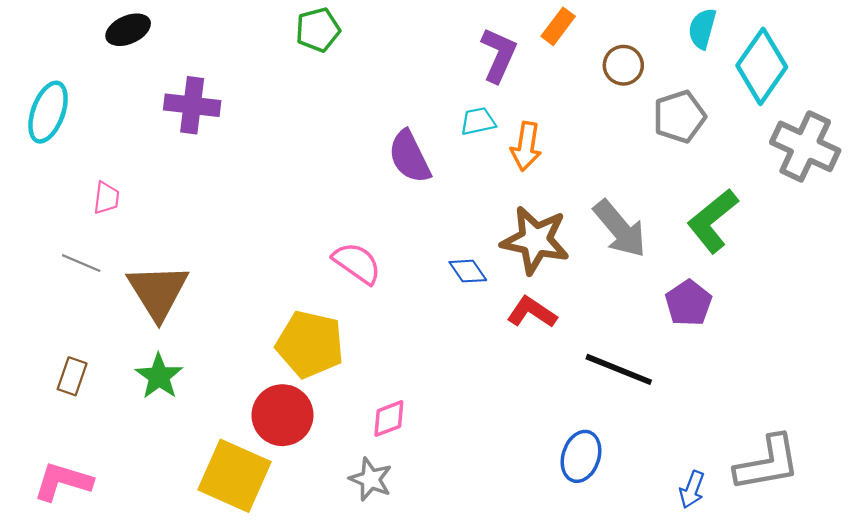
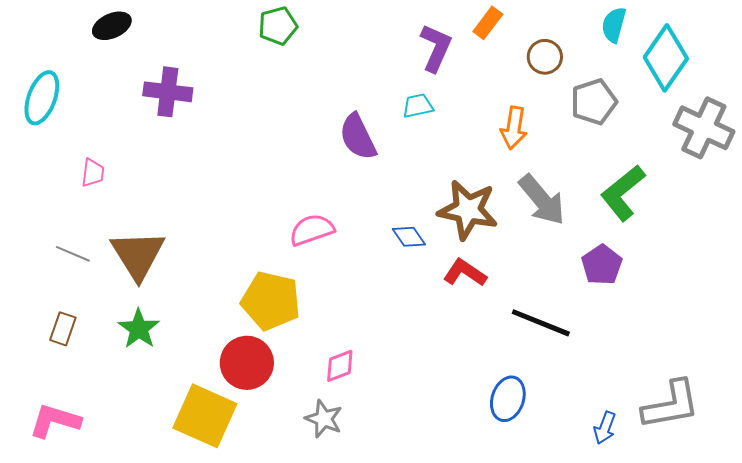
orange arrow: (526, 146) -> (514, 128), moved
gray line: (81, 263) -> (73, 254), moved
pink semicircle: (357, 263) -> (312, 230), turned -54

